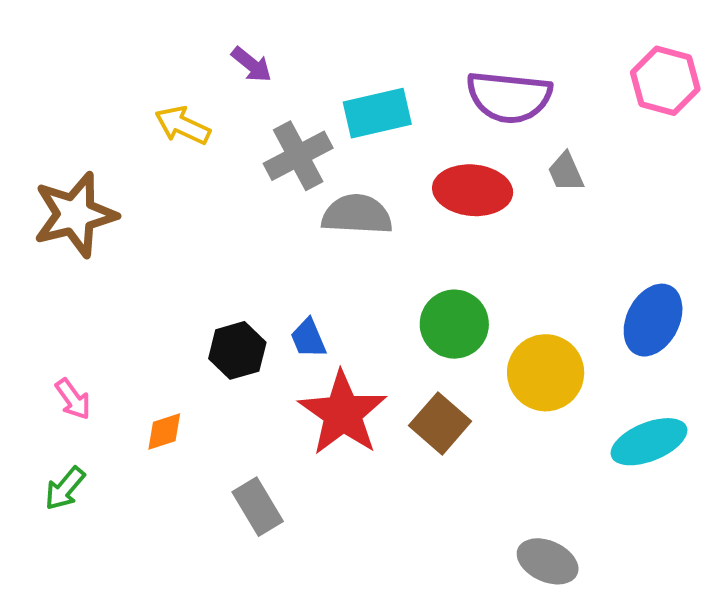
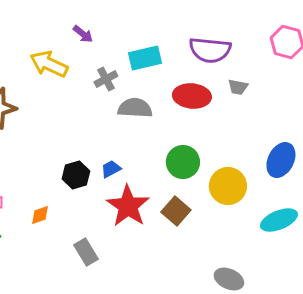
yellow arrow: (183, 125) -> (49, 64), size x1.4
gray cross: (298, 156) -> (106, 79), size x0.7
gray trapezoid: (566, 172) -> (238, 87), turned -55
blue trapezoid: (308, 338) -> (111, 169), turned 85

